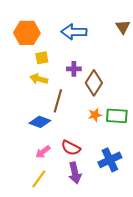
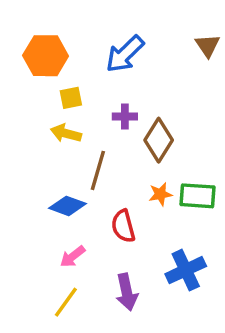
blue arrow: (74, 32) -> (125, 54), turned -45
red semicircle: (71, 148) -> (123, 226), moved, turned 48

